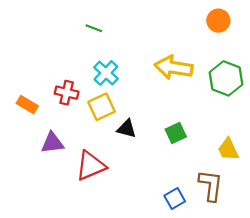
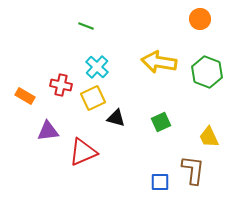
blue square: (175, 199) -> (160, 182), turned 30

